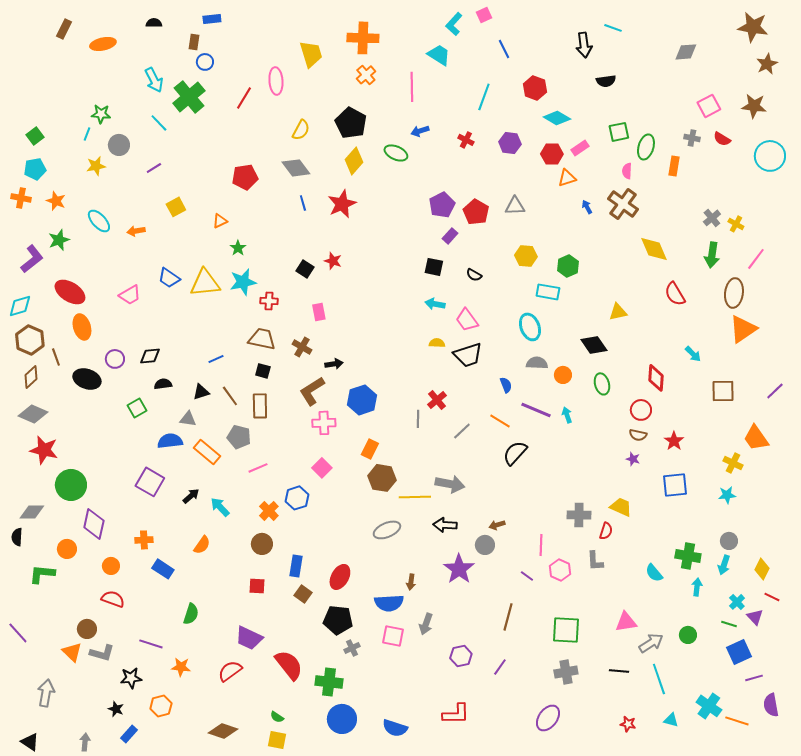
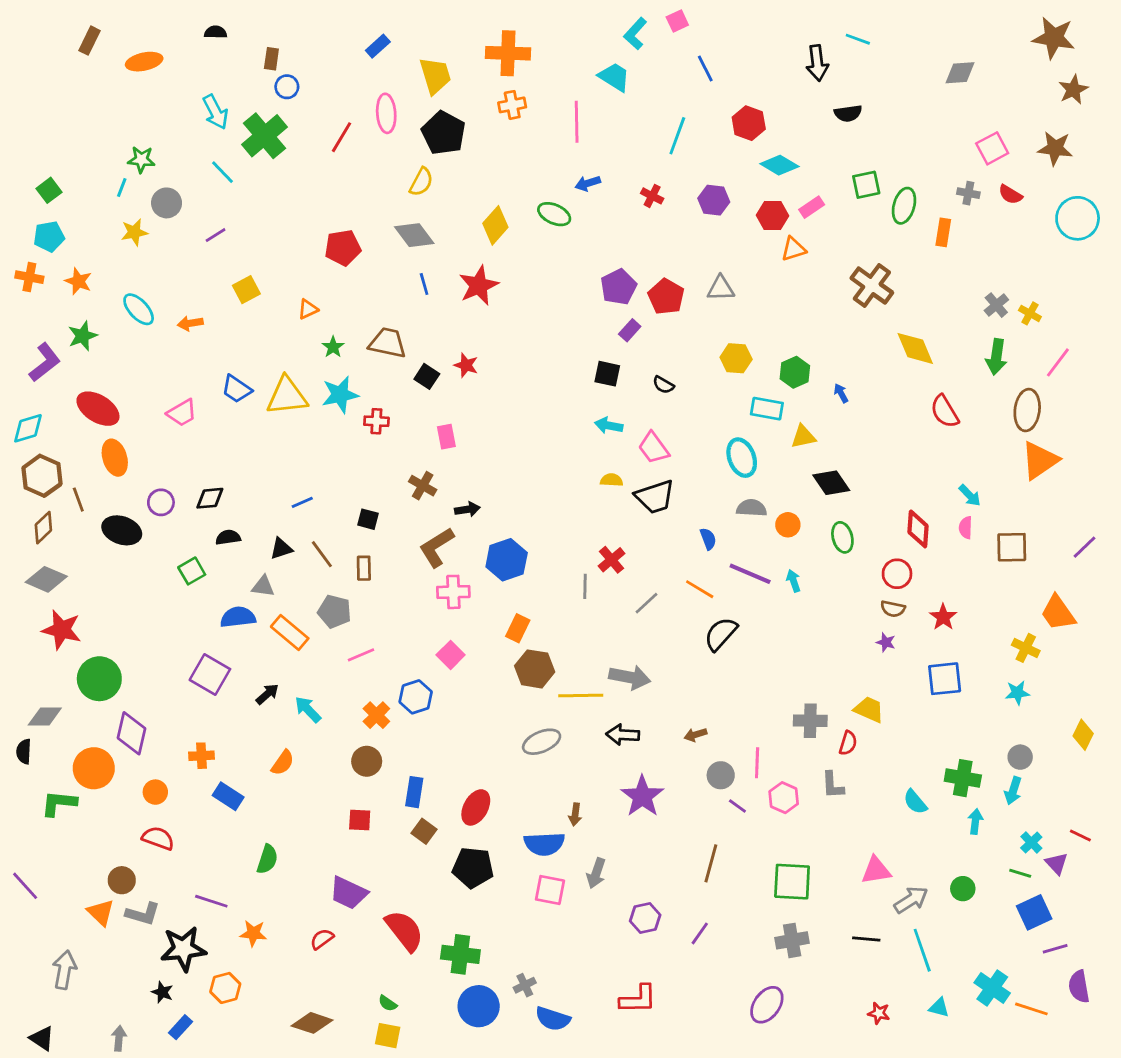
blue rectangle: (212, 19) -> (378, 46), moved, turned -36
orange cross: (366, 75) -> (512, 105), turned 30
black pentagon: (351, 123) -> (444, 133), moved
pink semicircle: (627, 171) -> (966, 528), moved
blue arrow: (587, 207) -> (841, 393), moved
yellow triangle: (618, 312) -> (803, 437), moved
brown trapezoid: (262, 339) -> (388, 343), moved
brown rectangle: (260, 406) -> (364, 568), size x0.7
gray circle: (485, 545) -> (721, 775), moved
orange circle: (67, 549) -> (94, 768), size x1.5
yellow diamond: (762, 569) -> (1083, 735), moved
gray cross: (352, 648) -> (525, 985), moved
red semicircle: (230, 671) -> (322, 939), size x0.7
black star: (131, 678) -> (183, 949), size x1.5

